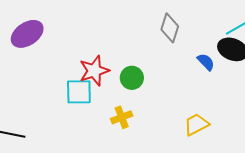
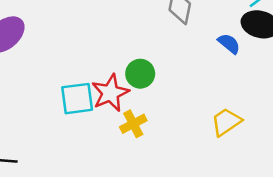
red star: (94, 71) -> (110, 93), moved

